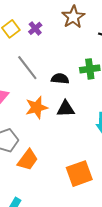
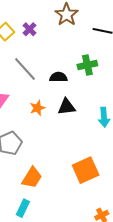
orange star: (37, 108) -> (37, 108), size x0.7
orange trapezoid: (28, 160) -> (32, 178), moved

